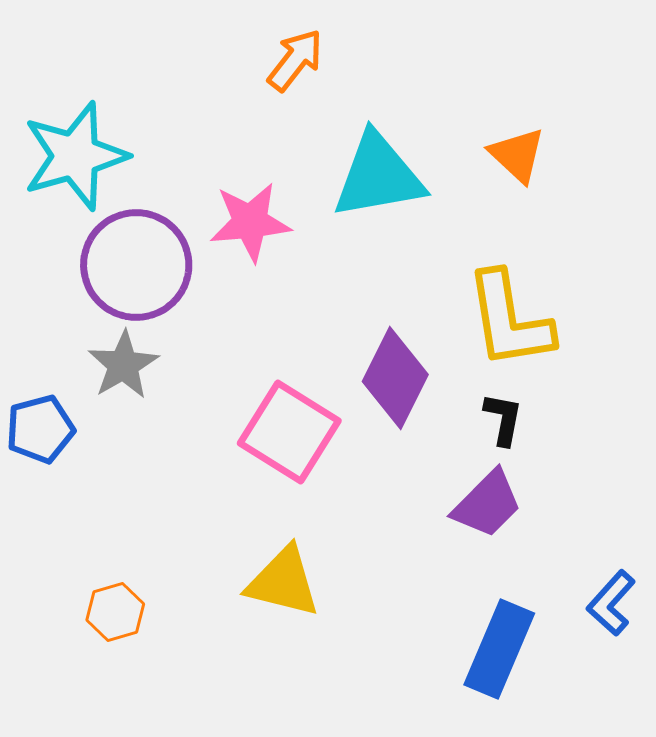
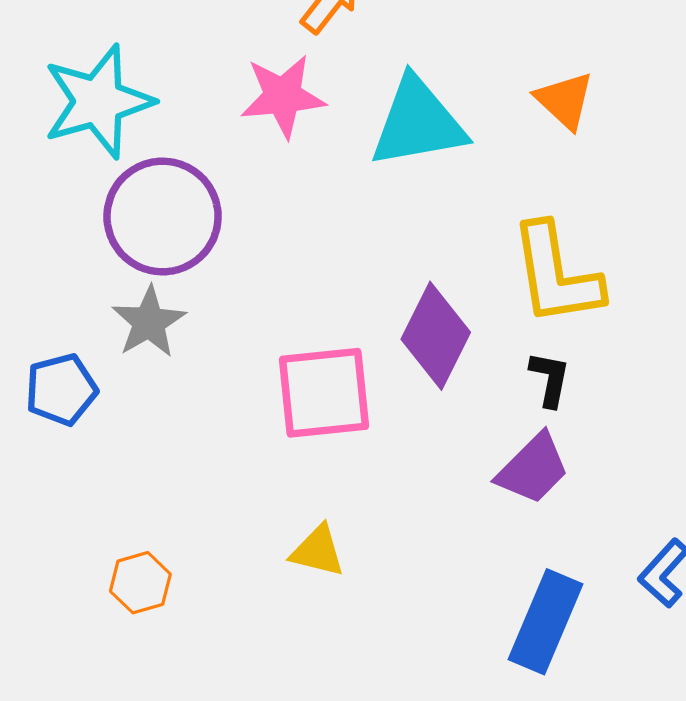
pink star: (250, 222) -> (283, 96), moved
pink square: (289, 432) -> (324, 393), turned -38
yellow triangle: (283, 582) -> (318, 551), size x0.7

